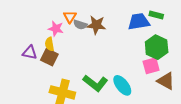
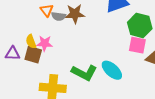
pink star: (56, 29) -> (45, 43), moved
pink square: (151, 66) -> (137, 45), turned 36

